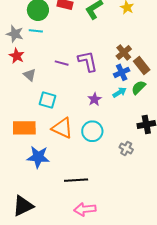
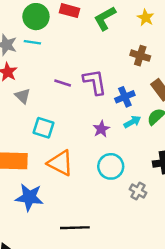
brown cross: (124, 52) -> (140, 56), moved, turned -35
blue cross: (122, 72) -> (125, 97), moved
cyan circle: (92, 131) -> (111, 166), moved

